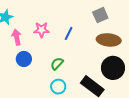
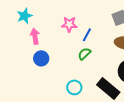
pink star: (42, 30) -> (69, 24), moved
green semicircle: (57, 64) -> (84, 54), moved

